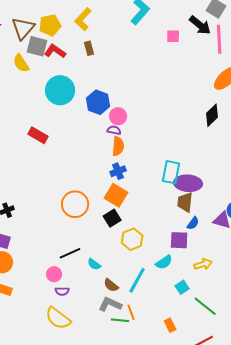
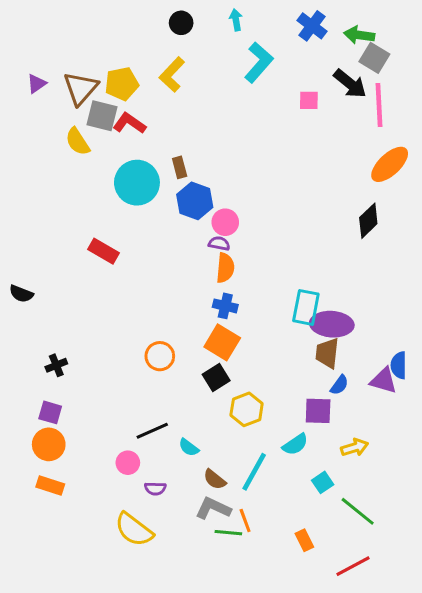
brown rectangle: (89, 48) -> (180, 167), moved
blue cross: (118, 171) -> (225, 306), turned 35
orange circle: (75, 204) -> (160, 356), size x0.7
purple semicircle: (62, 291) -> (155, 489), moved

